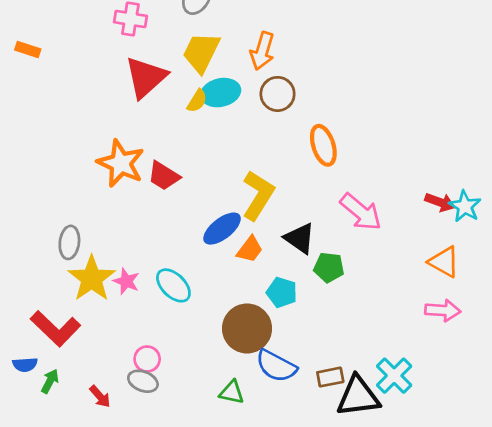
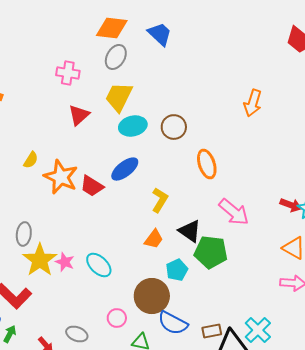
orange arrow: (262, 51) -> (253, 103), moved
red triangle: (146, 77) -> (79, 115), size x0.7
yellow semicircle: (197, 101) -> (31, 160), moved
yellow L-shape: (258, 195) -> (160, 200), size x0.7
blue ellipse: (222, 229) -> (125, 169), moved
green pentagon: (329, 267) -> (211, 252), size x1.5
cyan pentagon: (282, 292) -> (177, 270), turned 30
pink circle: (147, 359) -> (117, 318), moved

